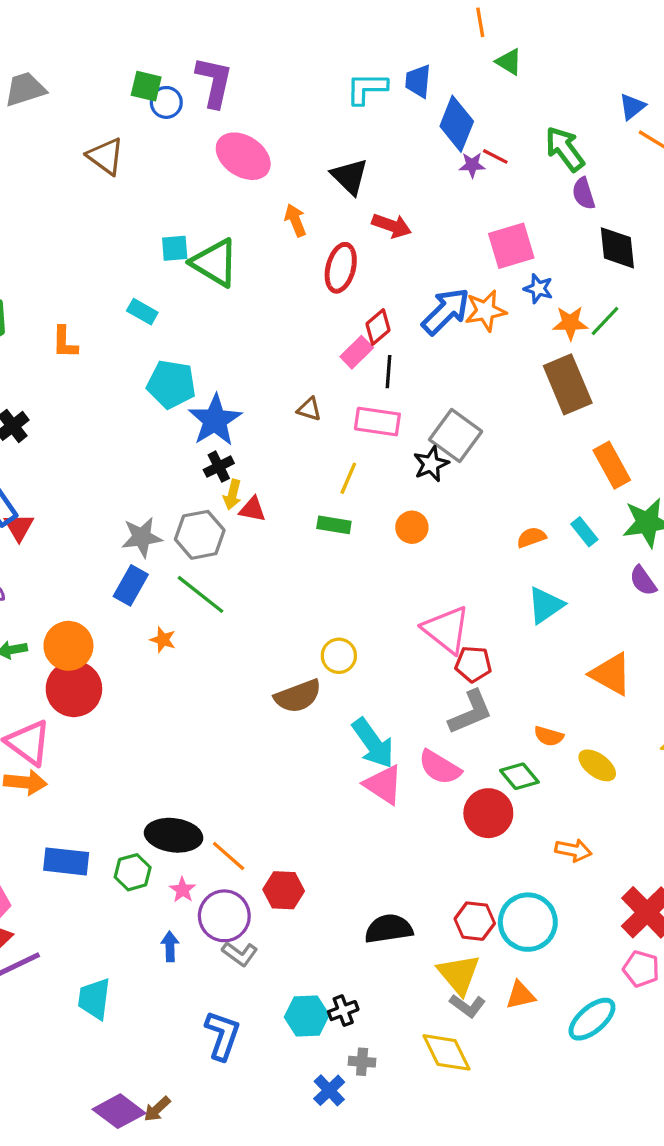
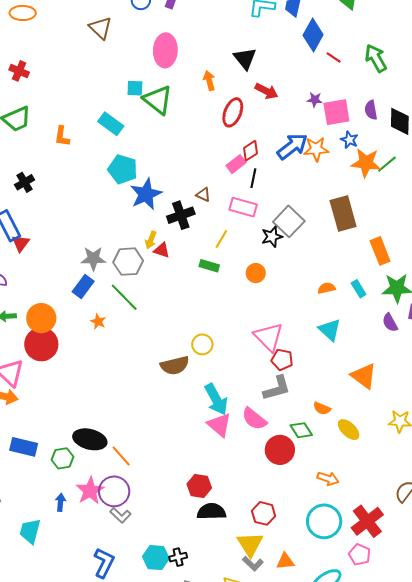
pink ellipse: (243, 156) -> (165, 50), moved, turned 52
purple star: (472, 165) -> (315, 100), moved
purple semicircle: (584, 193) -> (371, 110), moved
cyan rectangle: (142, 312) -> (111, 124), size x1.4
orange star: (570, 323) -> (366, 163), size x1.4
brown rectangle: (568, 384) -> (343, 214), moved
black cross: (219, 467) -> (181, 215), moved, size x1.5
cyan triangle: (545, 605) -> (330, 330), turned -50
pink star: (183, 890) -> (90, 491), moved, size x1.8
red hexagon: (284, 890) -> (199, 486), moved
cyan circle: (528, 922) -> (324, 521), moved
blue arrow: (170, 946) -> (61, 502), moved

